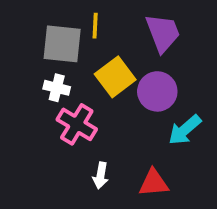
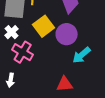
white cross: (57, 88) -> (12, 32), turned 32
white arrow: (101, 176) -> (11, 80), moved

